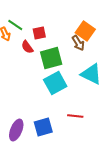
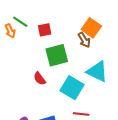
red semicircle: (27, 47) -> (40, 79), moved
cyan square: (55, 83) -> (72, 88), moved, turned -30

